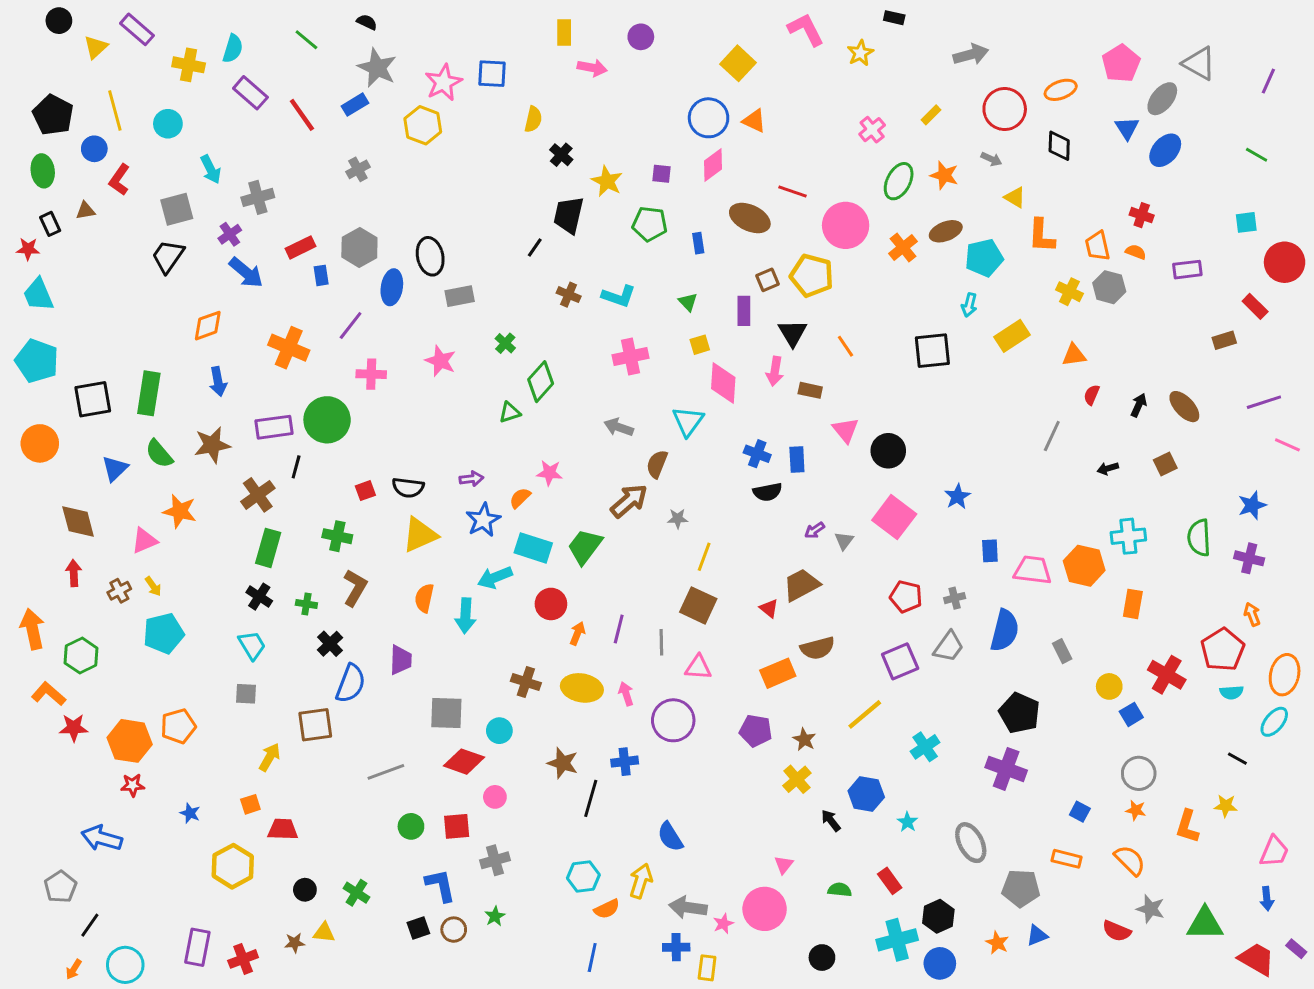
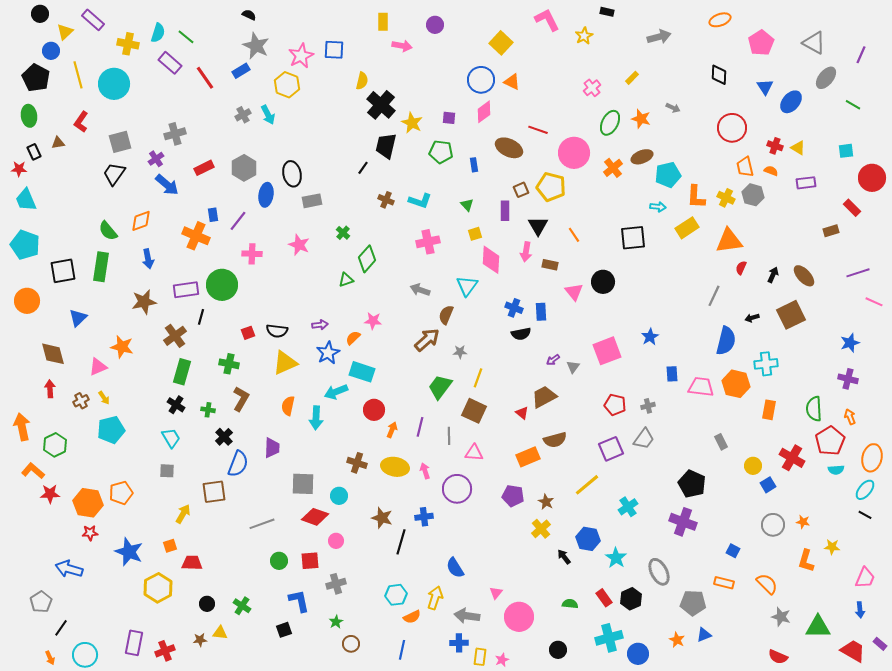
green line: (306, 40) -> (186, 37), moved
orange ellipse: (1061, 90) -> (720, 20), moved
gray ellipse: (1162, 99) -> (826, 78), moved
red circle: (1005, 109) -> (732, 128), moved
cyan circle: (168, 124) -> (114, 84), size x1.6
black diamond: (1059, 146) -> (719, 75), moved
blue circle: (94, 149) -> (51, 51), moved
black cross: (561, 155) -> (381, 105), size x1.8
cyan arrow: (211, 169) -> (268, 115), moved
yellow triangle: (1015, 197) -> (798, 148), moved
orange L-shape: (1041, 236) -> (696, 197), moved
blue rectangle: (321, 275) -> (213, 215), moved
cyan arrow: (969, 305) -> (658, 207), turned -98
orange triangle: (1074, 355) -> (729, 241), size x1.6
black circle: (888, 451) -> (603, 282), moved
green semicircle: (159, 454) -> (108, 231), moved
brown square: (1165, 464) -> (791, 315), size x1.8
pink square: (894, 517) -> (607, 351), turned 32
green semicircle: (1199, 538) -> (814, 409), moved
green trapezoid: (585, 547) -> (440, 387), moved
blue semicircle: (1005, 630) -> (726, 341), moved
black line: (1237, 759) -> (865, 515), moved
orange star: (1136, 810) -> (803, 522), moved
blue star: (190, 813) -> (129, 552), size x2.0
cyan star: (907, 822) -> (616, 558), size x1.5
pink triangle: (784, 865) -> (496, 593), moved
black hexagon: (938, 916) -> (631, 599), moved
pink star: (723, 924) -> (502, 660), moved
brown circle: (454, 930) -> (351, 644), moved
red semicircle: (1117, 931) -> (778, 657), moved
orange arrow: (74, 969) -> (50, 658), turned -56

